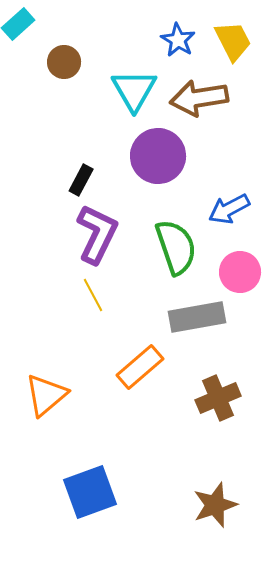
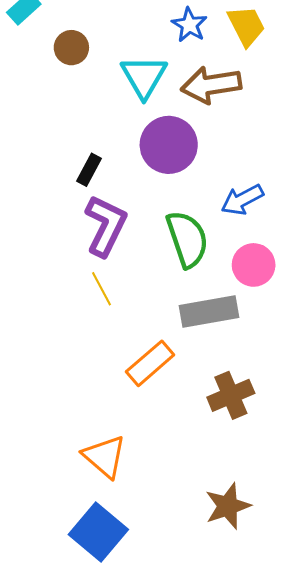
orange triangle: (46, 395) -> (105, 456), moved, turned -39
blue square: (90, 492) -> (98, 532), moved, turned -30

